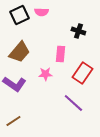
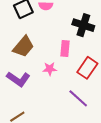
black cross: (78, 31) -> (83, 25), size x1.5

